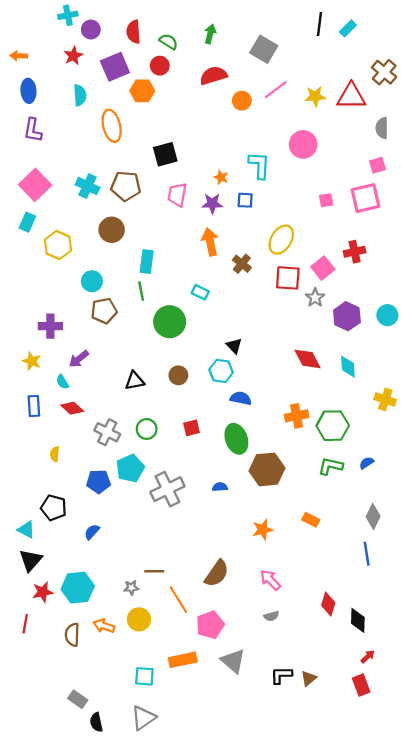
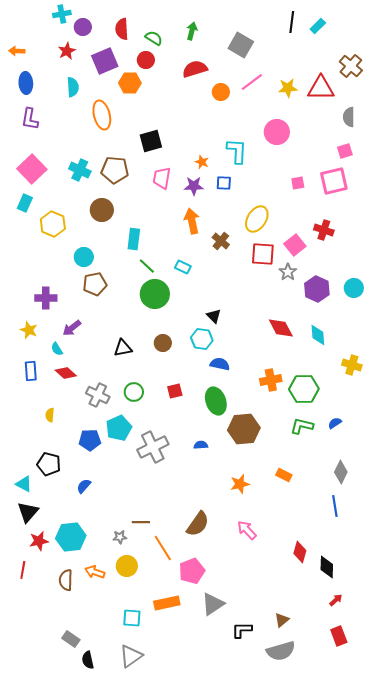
red cross: (355, 252) -> (324, 230), turned 30
green line: (141, 291) -> (147, 266), moved, turned -36
gray semicircle: (271, 616) -> (281, 651), moved, size x2.0
gray triangle: (233, 661) -> (213, 604), turned 45
black L-shape: (281, 675) -> (242, 630), moved
red rectangle: (361, 685) -> (339, 636), moved

